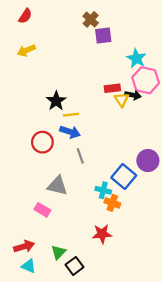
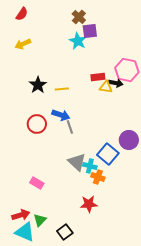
cyan star: (136, 58) -> (78, 41), moved
yellow triangle: (122, 100) -> (106, 87), turned -48
black star: (56, 101) -> (38, 85), moved
yellow line: (71, 115) -> (62, 89), moved
gray line: (80, 156) -> (70, 127), moved
gray triangle: (57, 186) -> (77, 162), moved, turned 30
green triangle: (58, 252) -> (40, 220), moved
cyan triangle: (29, 266) -> (25, 232), size x1.5

